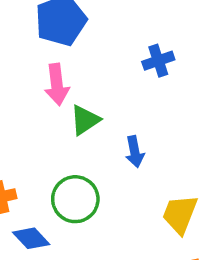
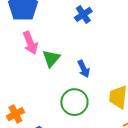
green circle: (75, 199) -> (74, 102), moved

